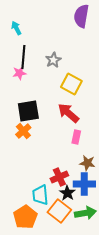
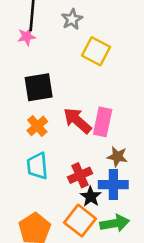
red arrow: (68, 113) -> (77, 121), moved
orange cross: (23, 131) -> (37, 126), moved
pink rectangle: (76, 137) -> (103, 122), size x1.5
cyan trapezoid: (40, 195) -> (37, 166), moved

